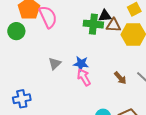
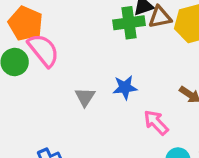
pink semicircle: (48, 17) -> (43, 50), moved
pink arrow: (84, 77) -> (156, 123), moved

